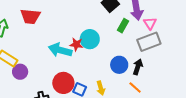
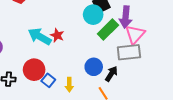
pink triangle: (150, 23) -> (135, 34), size x1.5
green rectangle: (123, 26) -> (108, 29), size x1.5
cyan circle: (90, 39) -> (93, 15), moved

